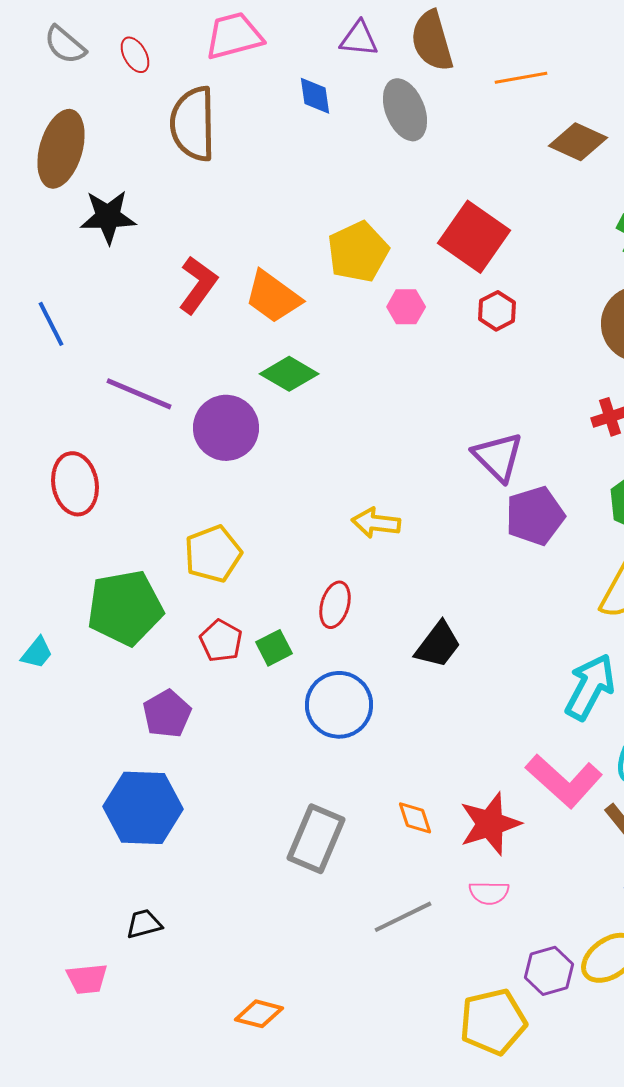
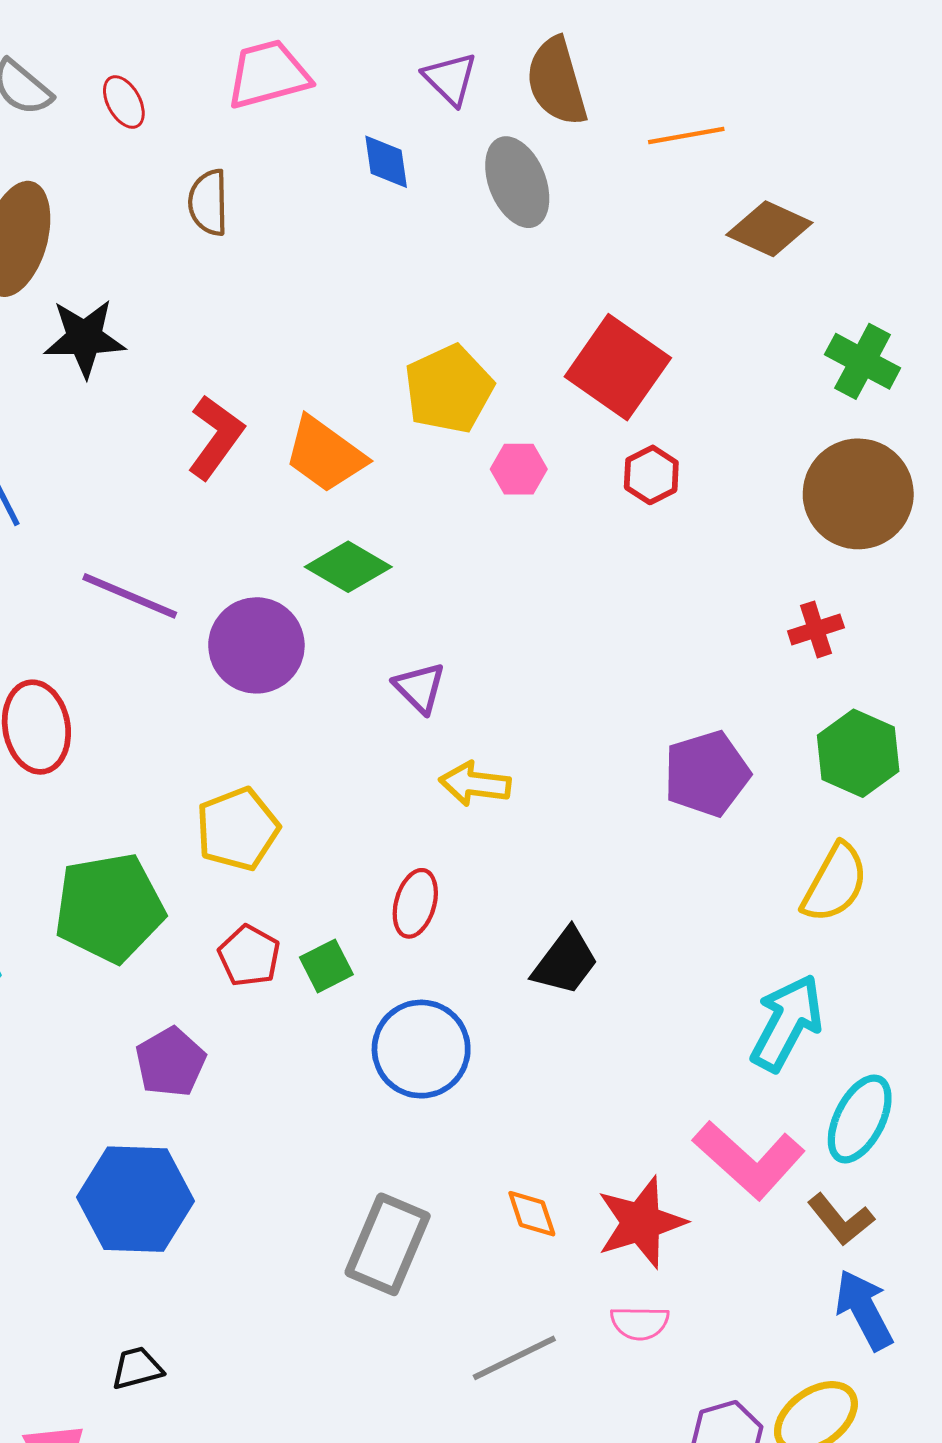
purple triangle: (359, 39) -> (450, 79), turned 39
brown semicircle: (193, 124) -> (208, 203), size x0.6
purple triangle: (498, 457) -> (420, 688), moved, size x0.7

